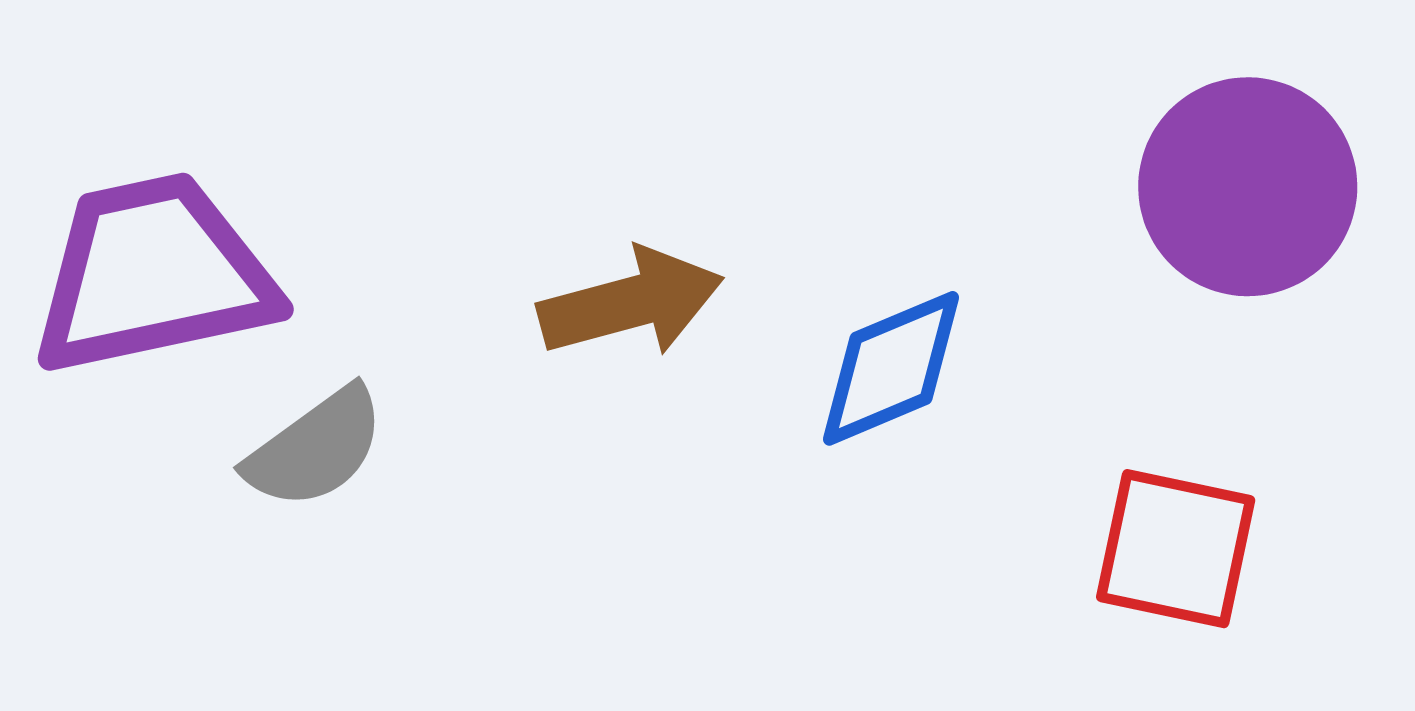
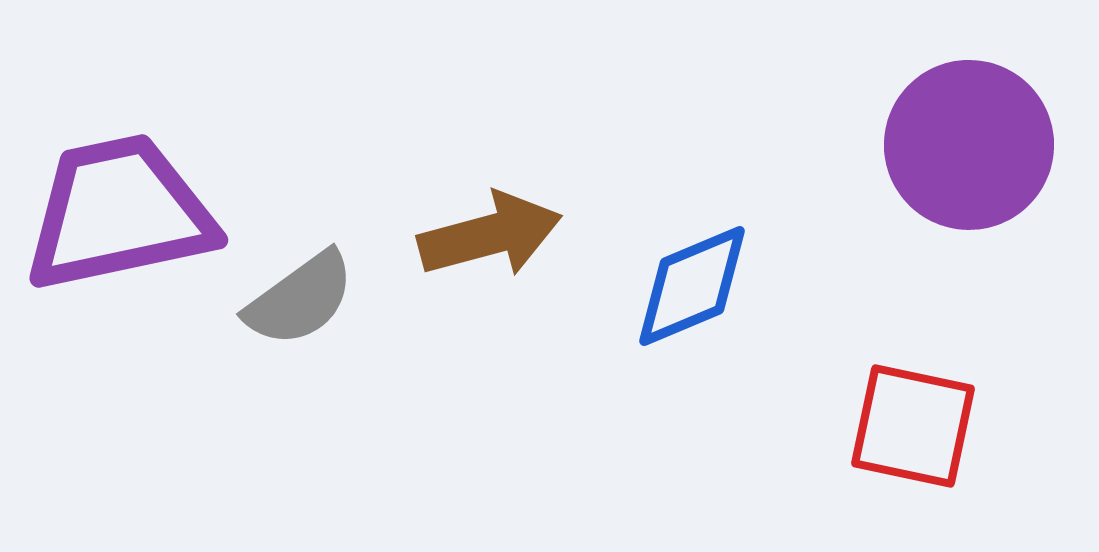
gray semicircle: (315, 448) -> (300, 299), moved

